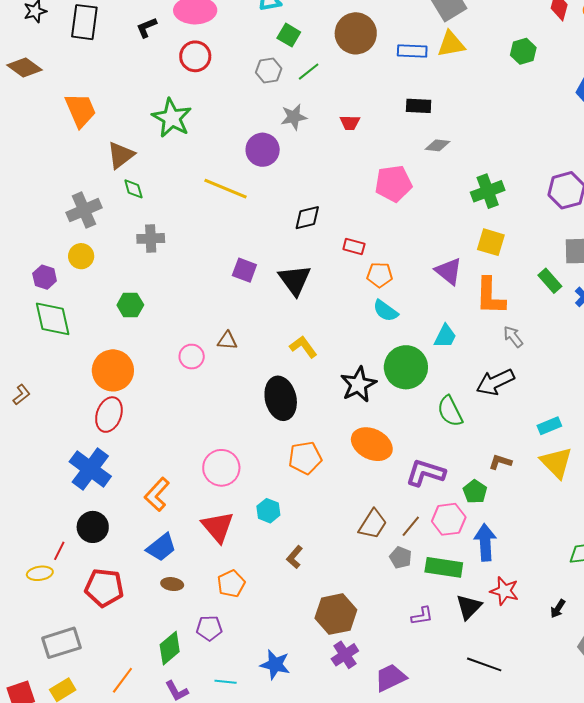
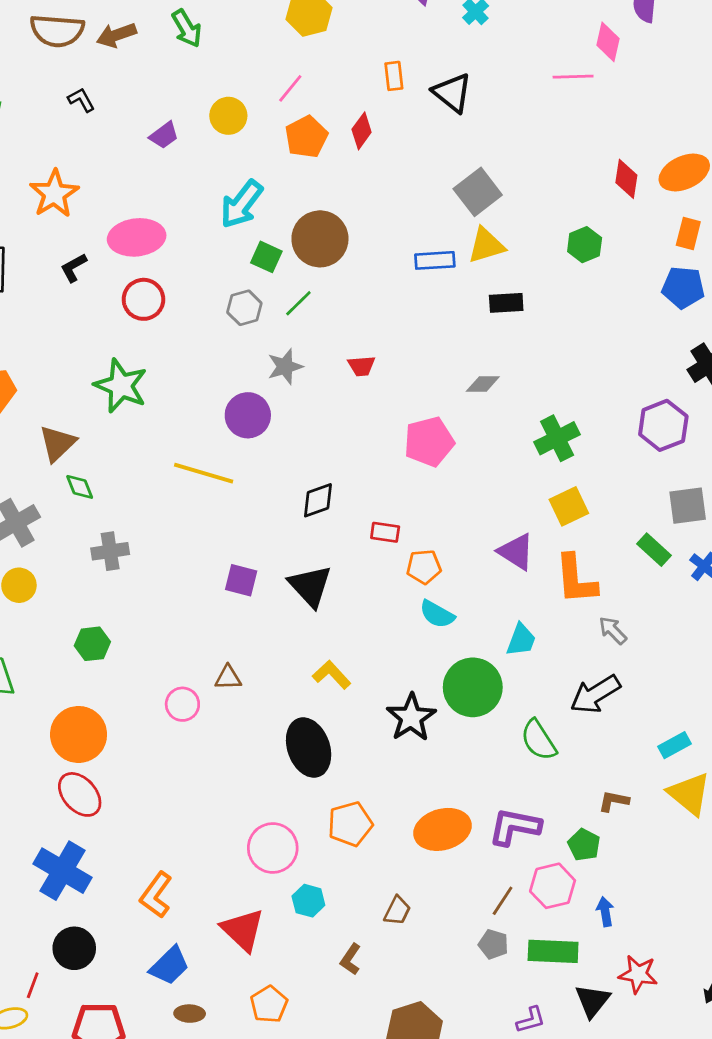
brown circle: (356, 33) -> (320, 239), moved
black rectangle: (419, 106) -> (506, 303), moved
yellow square: (491, 242) -> (569, 506), turned -36
red ellipse: (109, 415) -> (80, 794), turned -56
orange ellipse: (372, 444) -> (442, 829), moved, turned -36
pink circle: (221, 468) -> (273, 848), moved
brown trapezoid: (373, 524) -> (397, 911), moved, size x0.7
blue arrow: (485, 542) -> (605, 912), size x0.6

